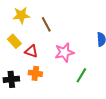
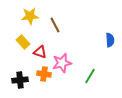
pink star: (64, 52) -> (62, 63), moved

